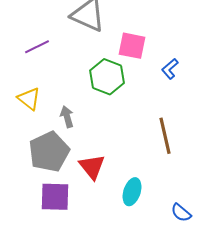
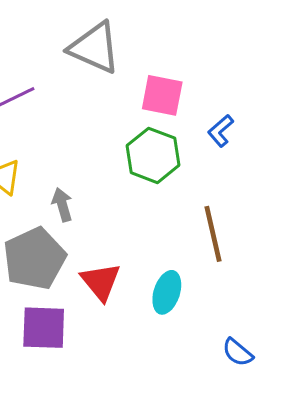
green hexagon: (107, 77) -> (153, 155), moved
cyan ellipse: (132, 192) -> (167, 292), moved

